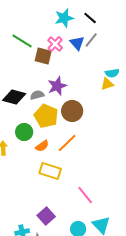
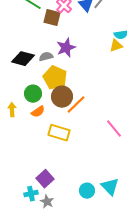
brown circle: (72, 111) -> (62, 97), moved
orange semicircle: (42, 146) -> (38, 112), moved
pink line: (85, 195) -> (114, 129), moved
purple square: (46, 216) -> (45, 179), moved

